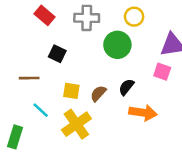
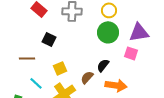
green circle: (117, 45) -> (108, 32), moved
yellow square: (71, 91) -> (60, 68), turned -32
brown semicircle: (98, 93) -> (87, 77), moved

